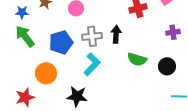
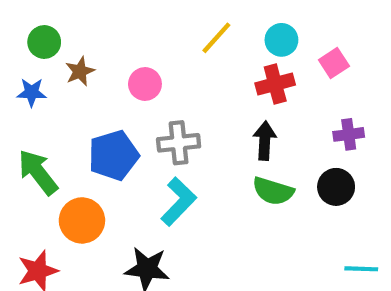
black arrow: (116, 34) -> (265, 141), moved
green arrow: (25, 36) -> (38, 172), moved
black circle: (167, 66) -> (336, 187), moved

